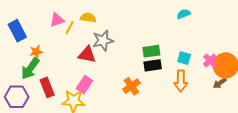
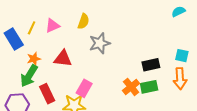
yellow semicircle: (88, 18) -> (84, 21), turned 105
yellow line: (70, 28) -> (32, 28), moved
green rectangle: (151, 51) -> (149, 87), moved
red triangle: (87, 55) -> (63, 59), moved

